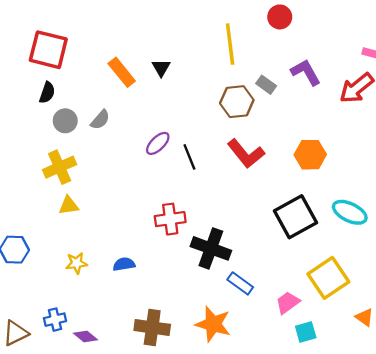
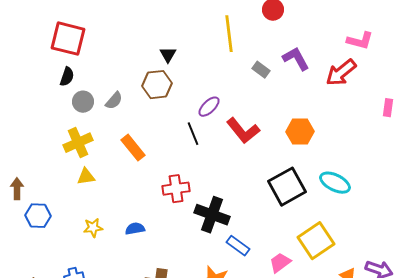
orange rectangle: (122, 72) -> (133, 148), moved
brown hexagon: (237, 102) -> (157, 85), moved
purple ellipse: (158, 143) -> (209, 107), moved

